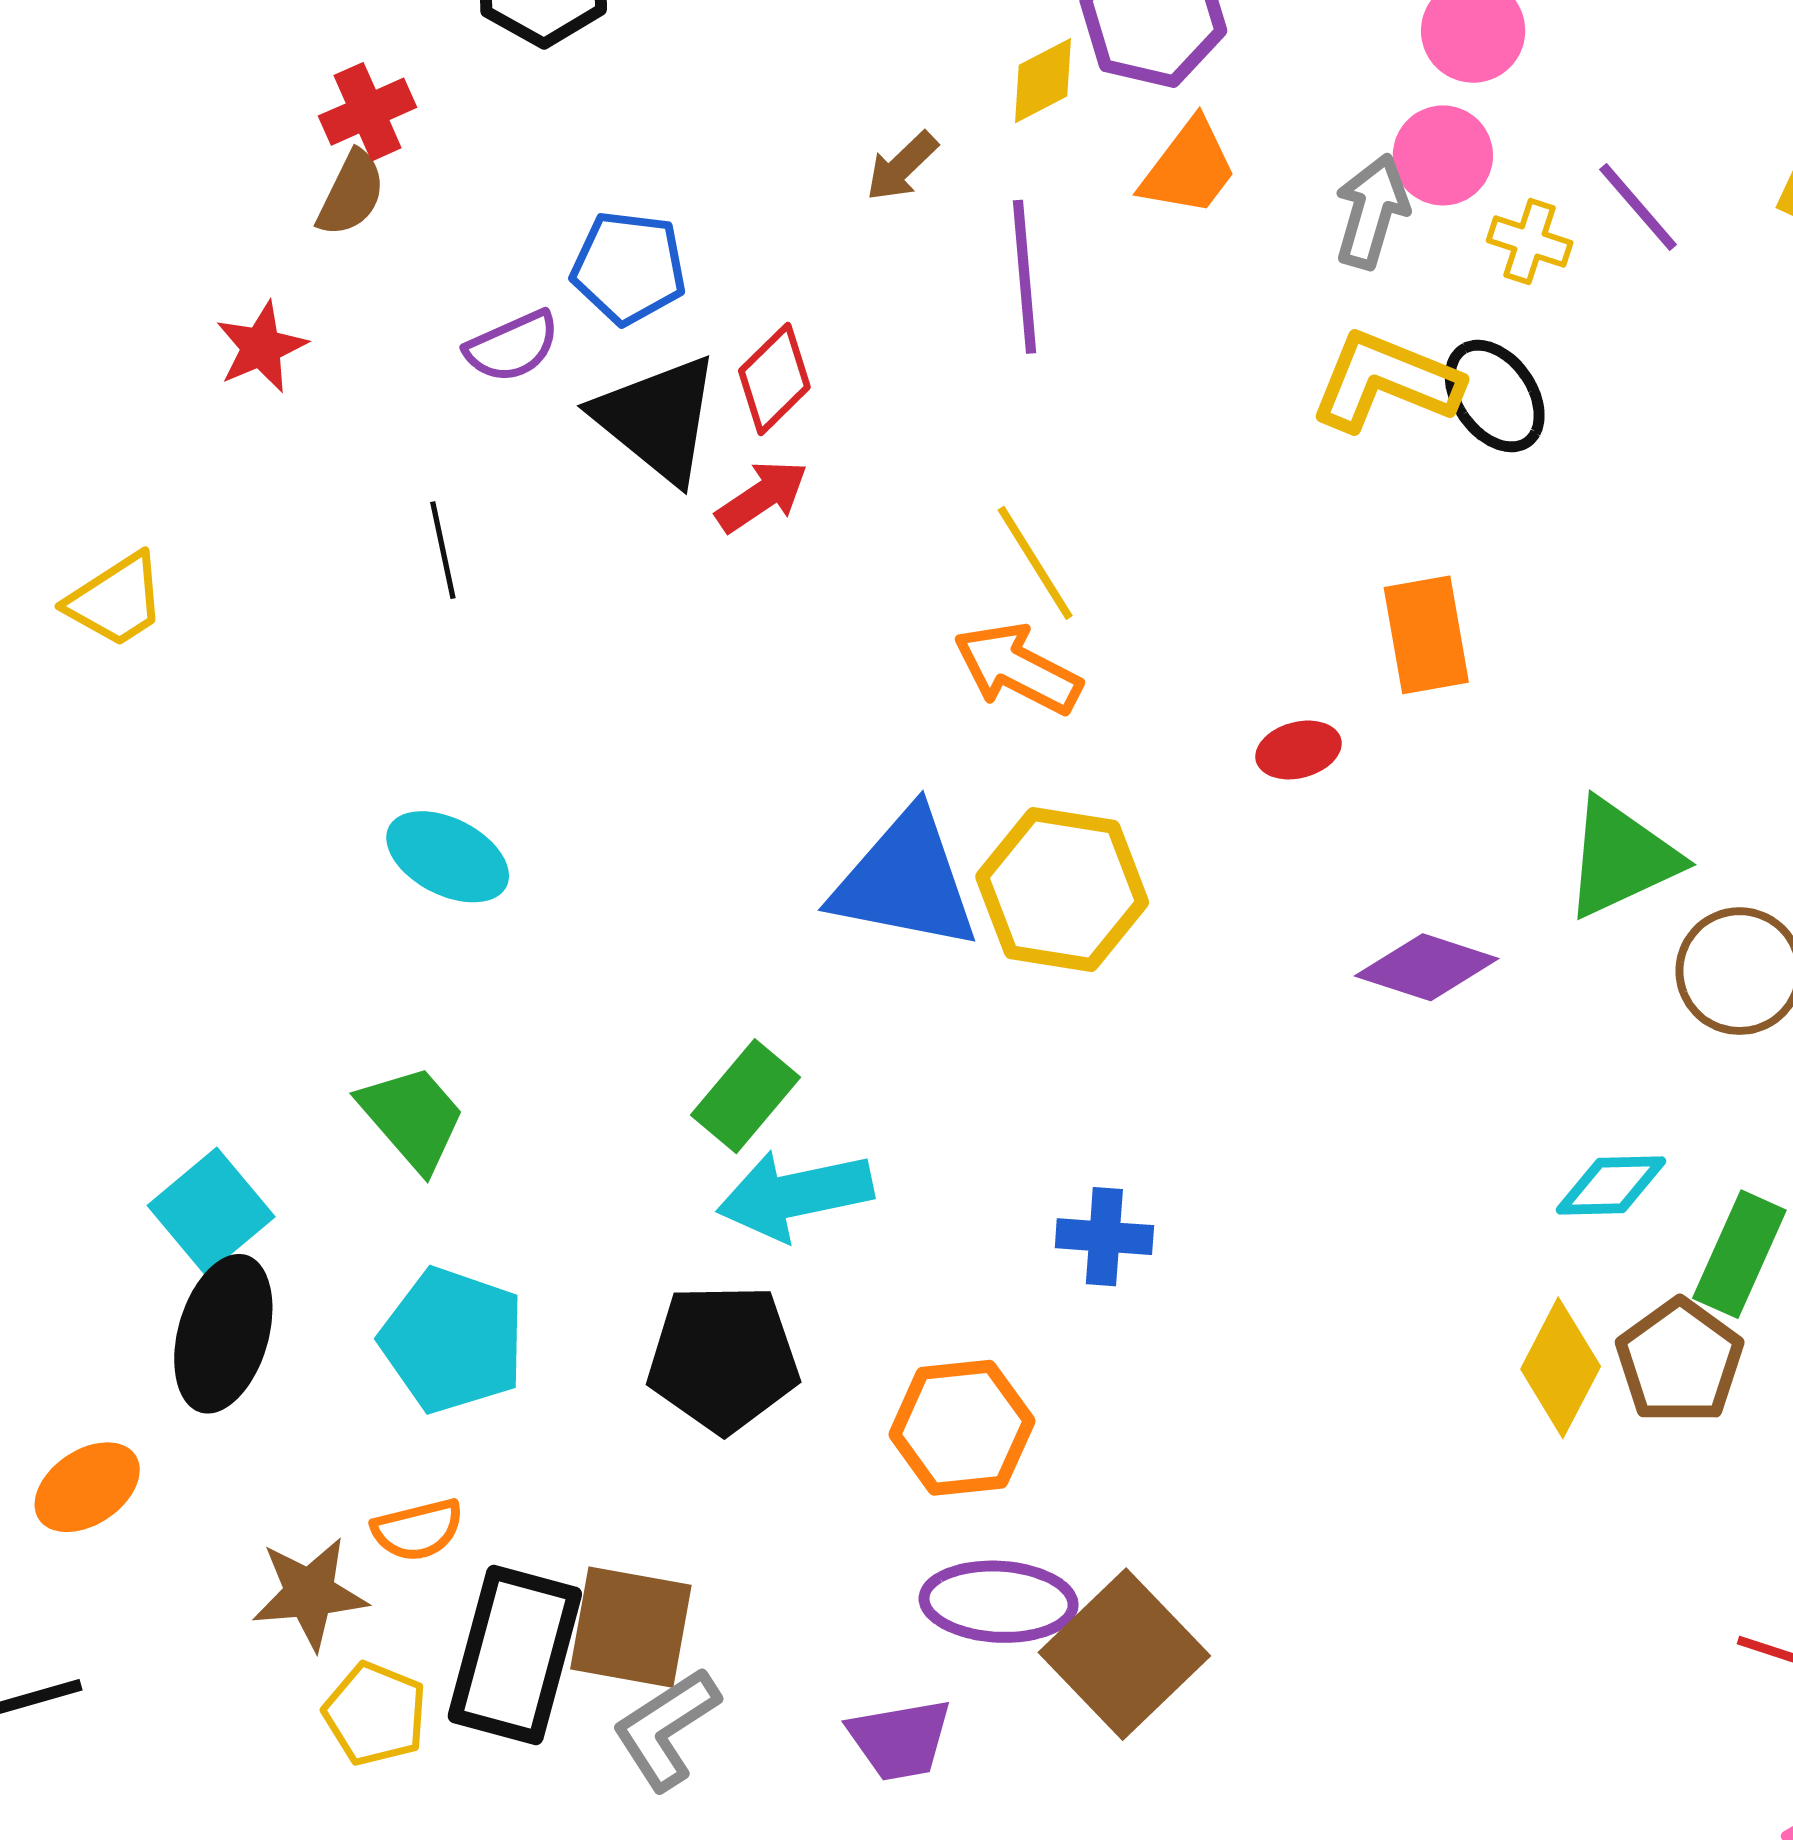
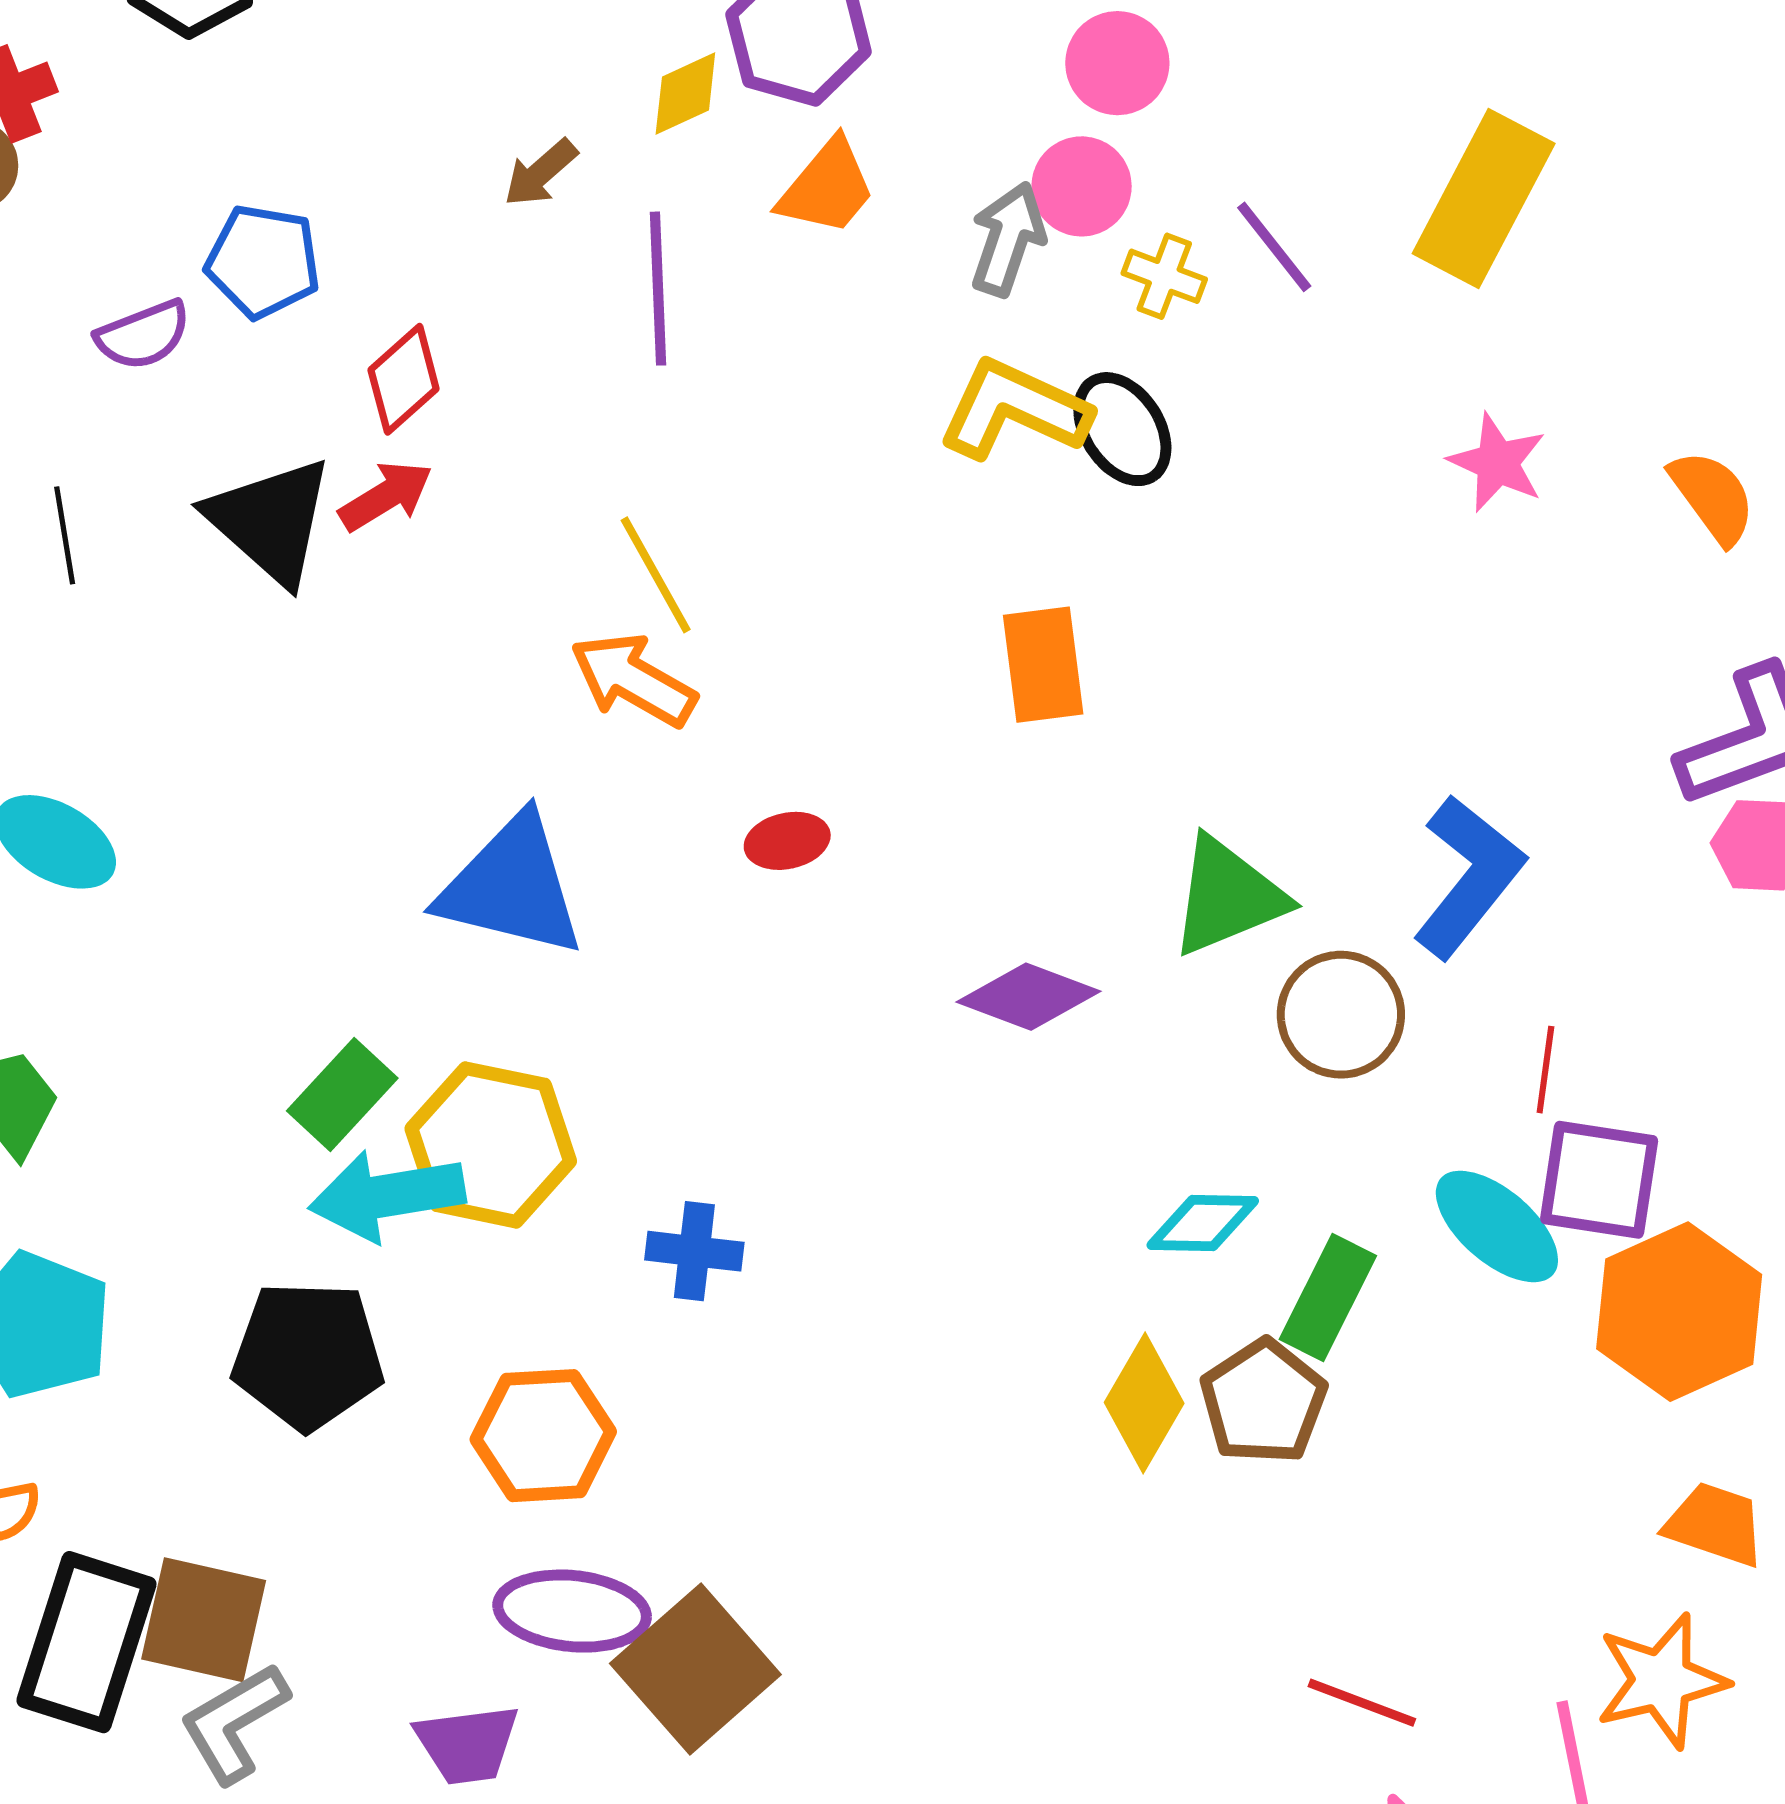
black triangle: (657, 419) -> (270, 521), moved
red ellipse: (1298, 750) -> (787, 841), moved
yellow hexagon: (1062, 890) -> (491, 1145), moved

